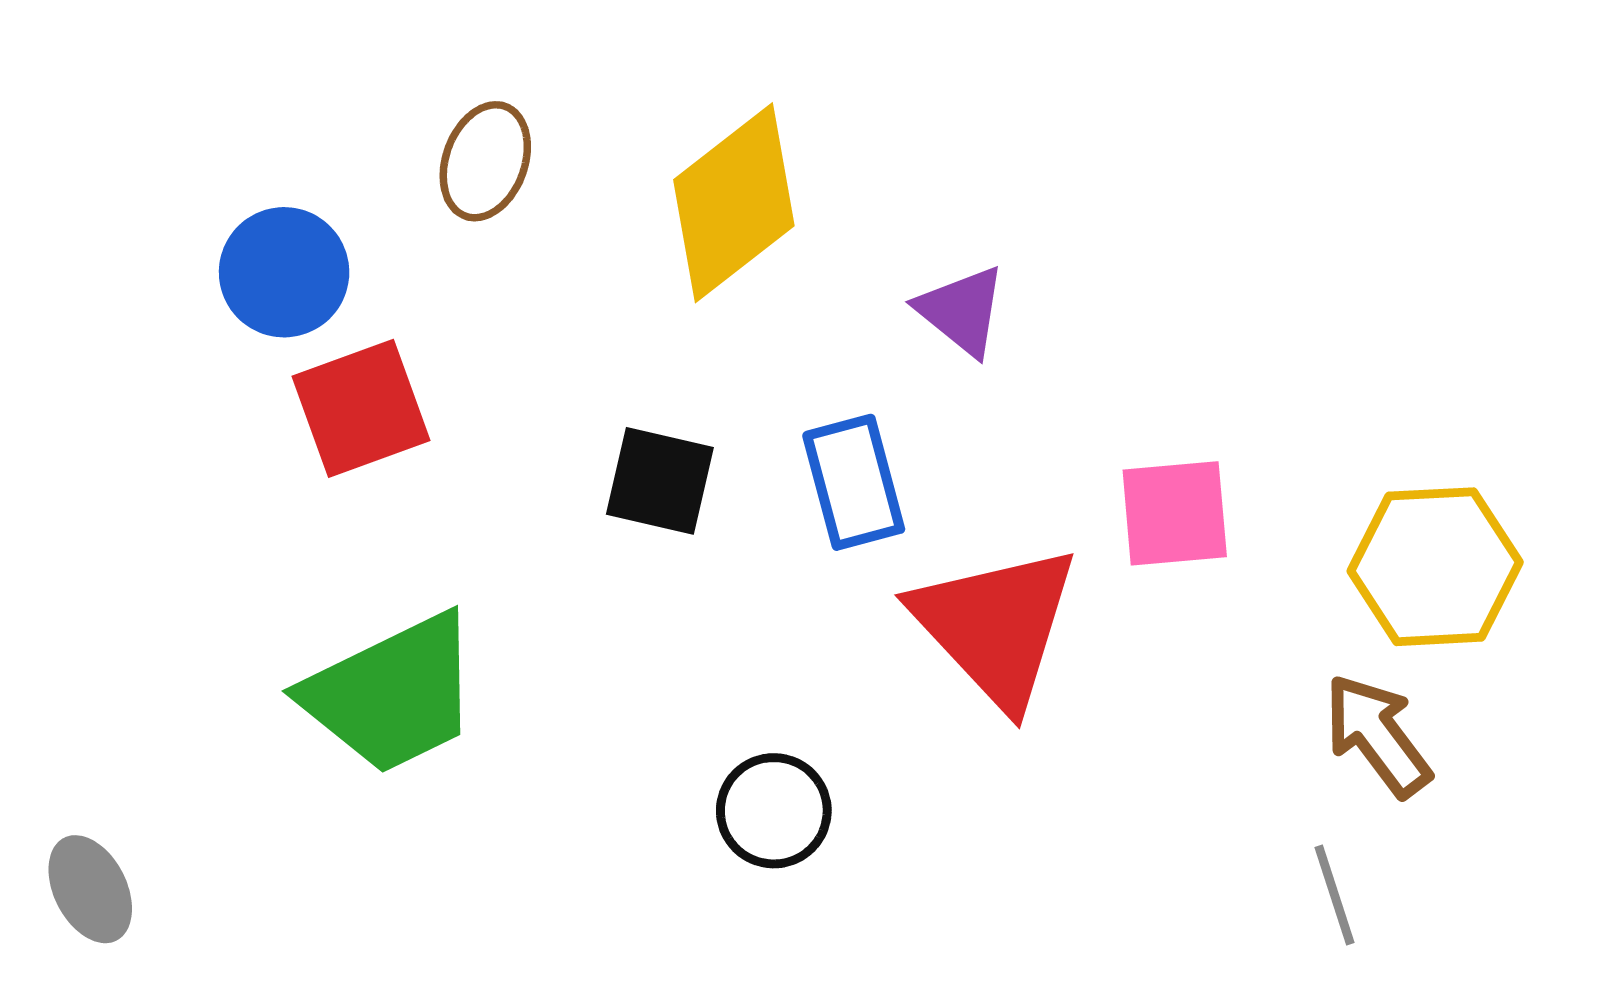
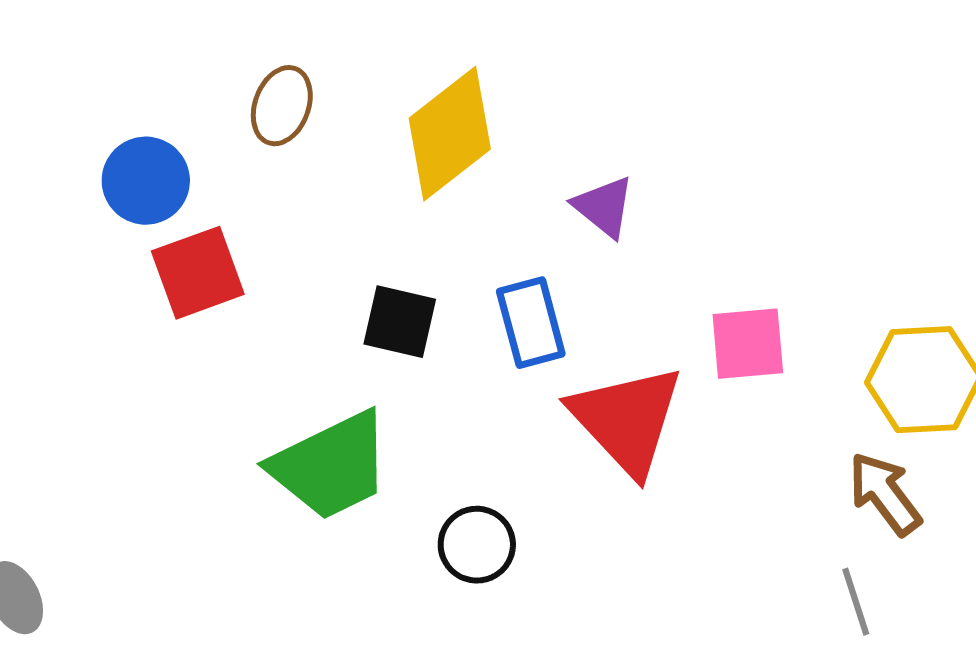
green trapezoid: (392, 694) -> (331, 466), moved

